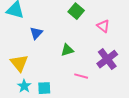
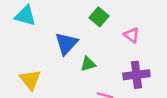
blue triangle: (36, 33) -> (66, 43), moved, size x1.5
purple cross: (107, 59) -> (136, 75), turned 30

